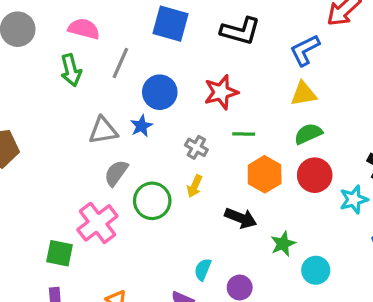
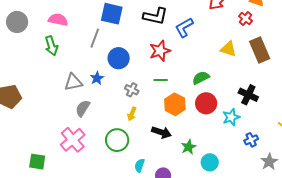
blue L-shape: (305, 50) -> (184, 28), moved
gray line: (120, 63) -> (95, 38), moved
blue circle: (160, 92) -> (119, 58), moved
red star: (221, 92) -> (160, 51), moved
yellow triangle: (303, 94) -> (228, 49), moved, turned 30
green circle: (152, 201) -> (117, 140), moved
green square: (60, 253) -> (37, 162), moved

